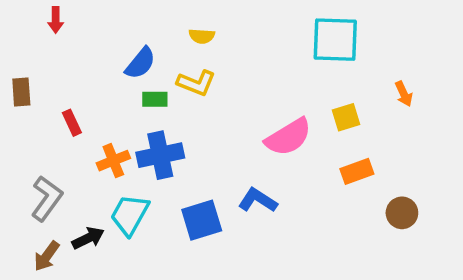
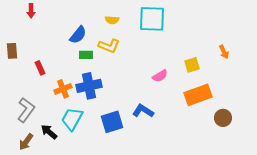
cyan square: (335, 40) -> (152, 19), moved
pink semicircle: (288, 137) -> (160, 76), size x0.6
orange rectangle: (357, 171) -> (198, 95), size x1.5
black arrow: (88, 238) -> (49, 132), turned -114

